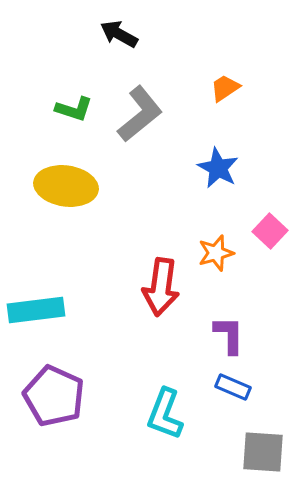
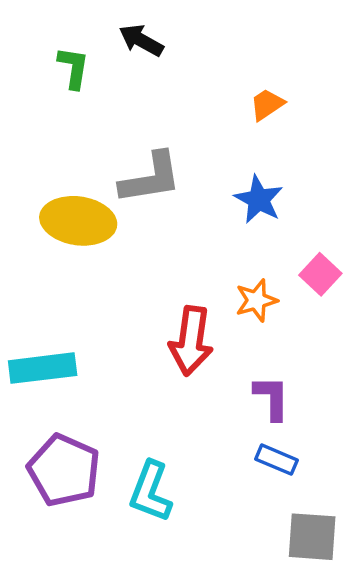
green L-shape: (74, 109) -> (73, 68), moved, turned -99
gray L-shape: (140, 114) -> (151, 178), moved, turned 30
cyan L-shape: (165, 414) -> (151, 492), moved

